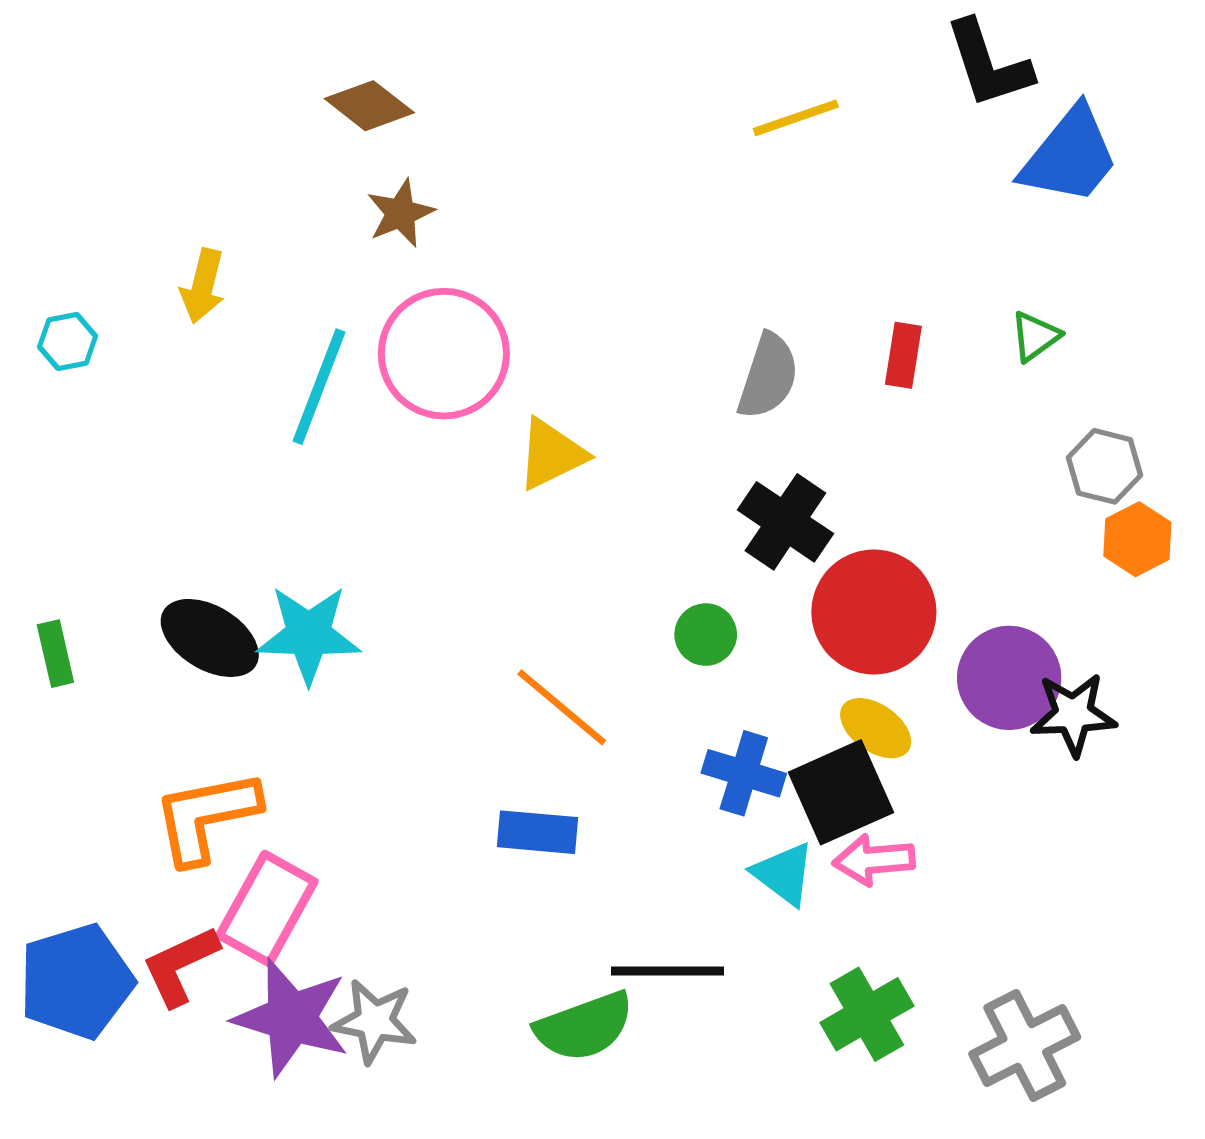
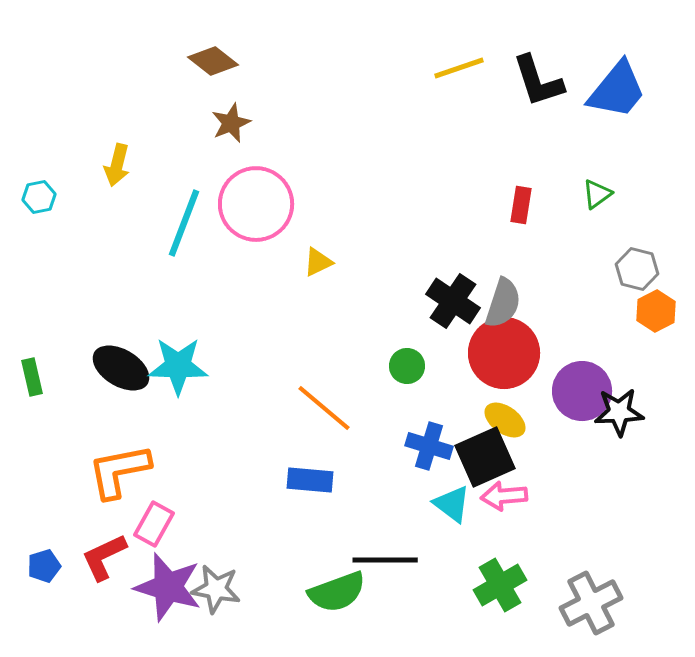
black L-shape: (988, 64) -> (538, 81), moved
gray semicircle: (768, 376) -> (503, 303), moved
yellow triangle: (551, 454) -> (318, 262), size x0.7
pink rectangle: (267, 908) -> (154, 524), size x0.7
blue pentagon: (76, 981) -> (44, 566), size x0.5

